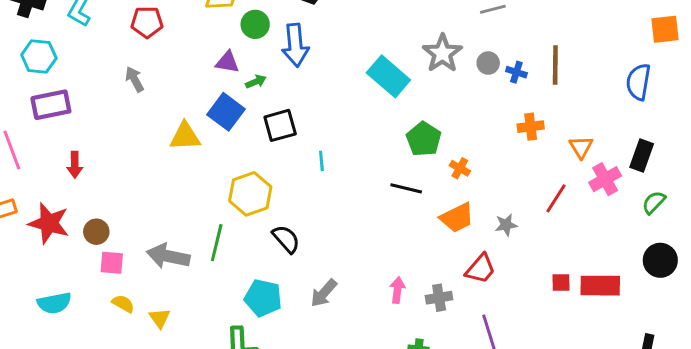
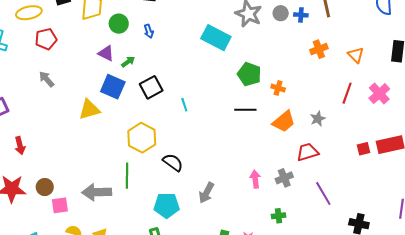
blue arrow: (295, 45) -> (149, 31), size x0.5
purple triangle: (227, 62) -> (106, 53), turned 30
pink cross: (605, 179) -> (379, 94), moved
red trapezoid: (480, 269) -> (307, 152), turned -135

